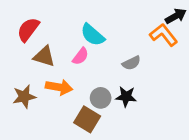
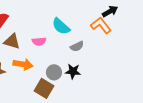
cyan semicircle: (93, 35) -> (61, 26), moved
pink semicircle: (80, 56) -> (39, 41), turned 48

